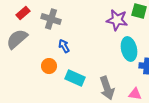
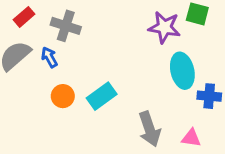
blue arrow: (64, 46) -> (49, 57), moved
cyan rectangle: (75, 78) -> (102, 96), moved, turned -60

